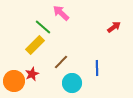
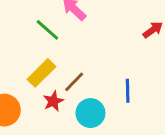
yellow rectangle: (35, 45) -> (41, 73), moved
red star: (32, 74) -> (53, 101), moved

